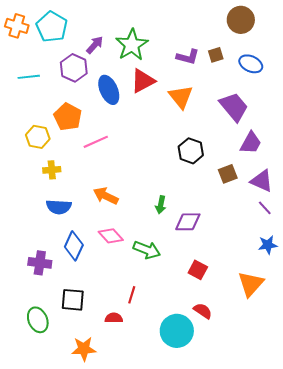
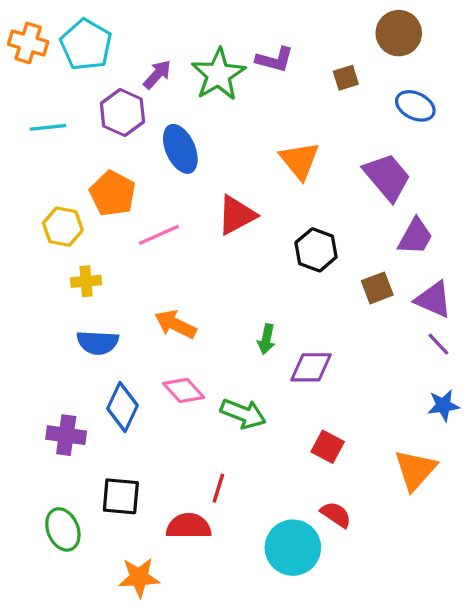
brown square: (216, 55) -> (346, 78), moved
purple L-shape: (188, 57) -> (275, 60), moved
red triangle: (143, 81) -> (237, 215), moved
red semicircle: (114, 318) -> (189, 526), size x1.5

